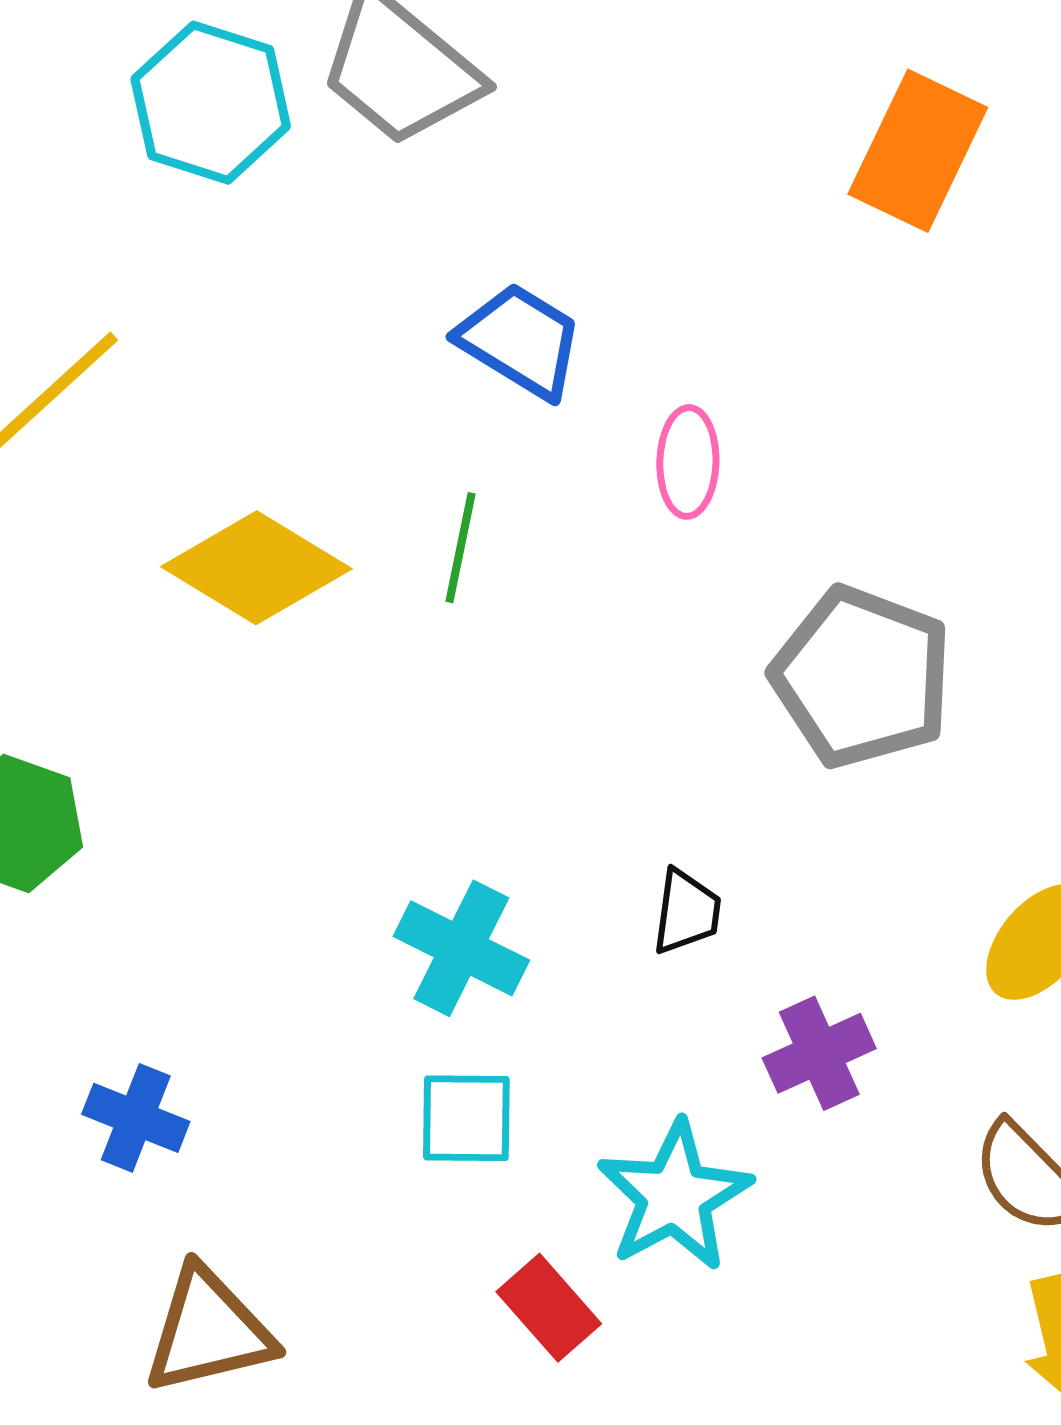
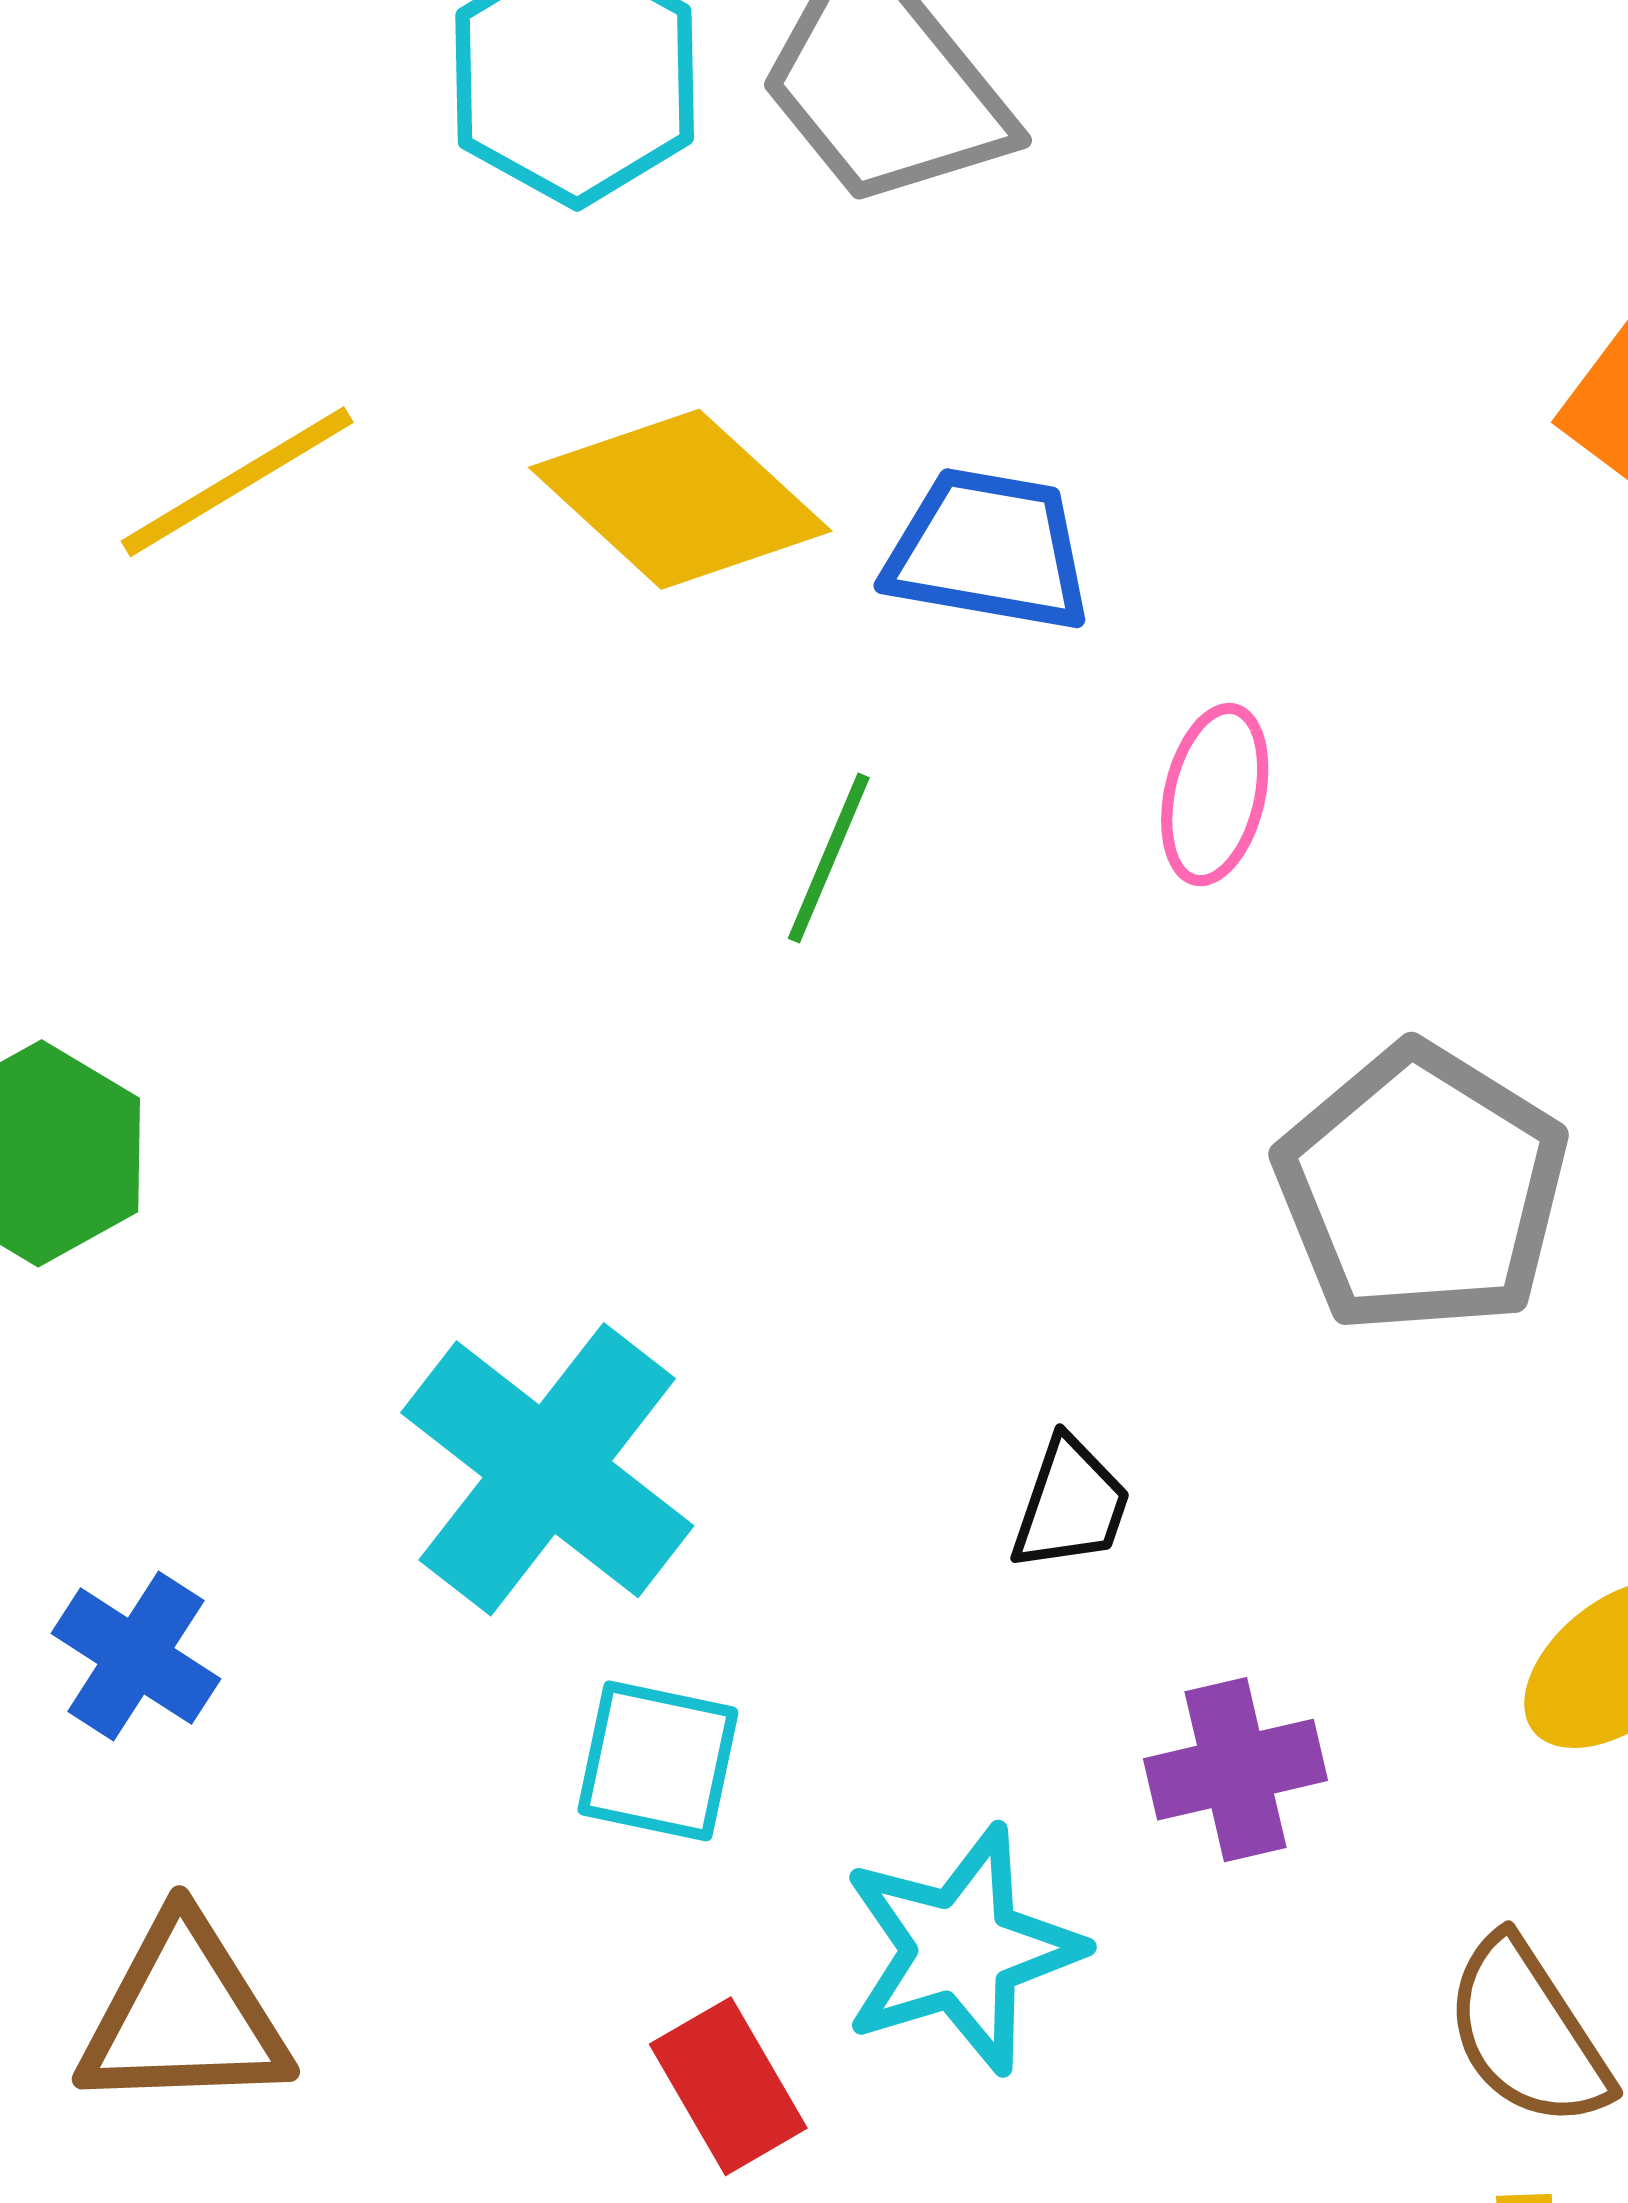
blue trapezoid: (520, 341) -> (989, 550), turned -33
yellow diamond: (256, 568) -> (680, 499), moved
cyan cross: (461, 948) -> (547, 1469), moved, size x1.4

